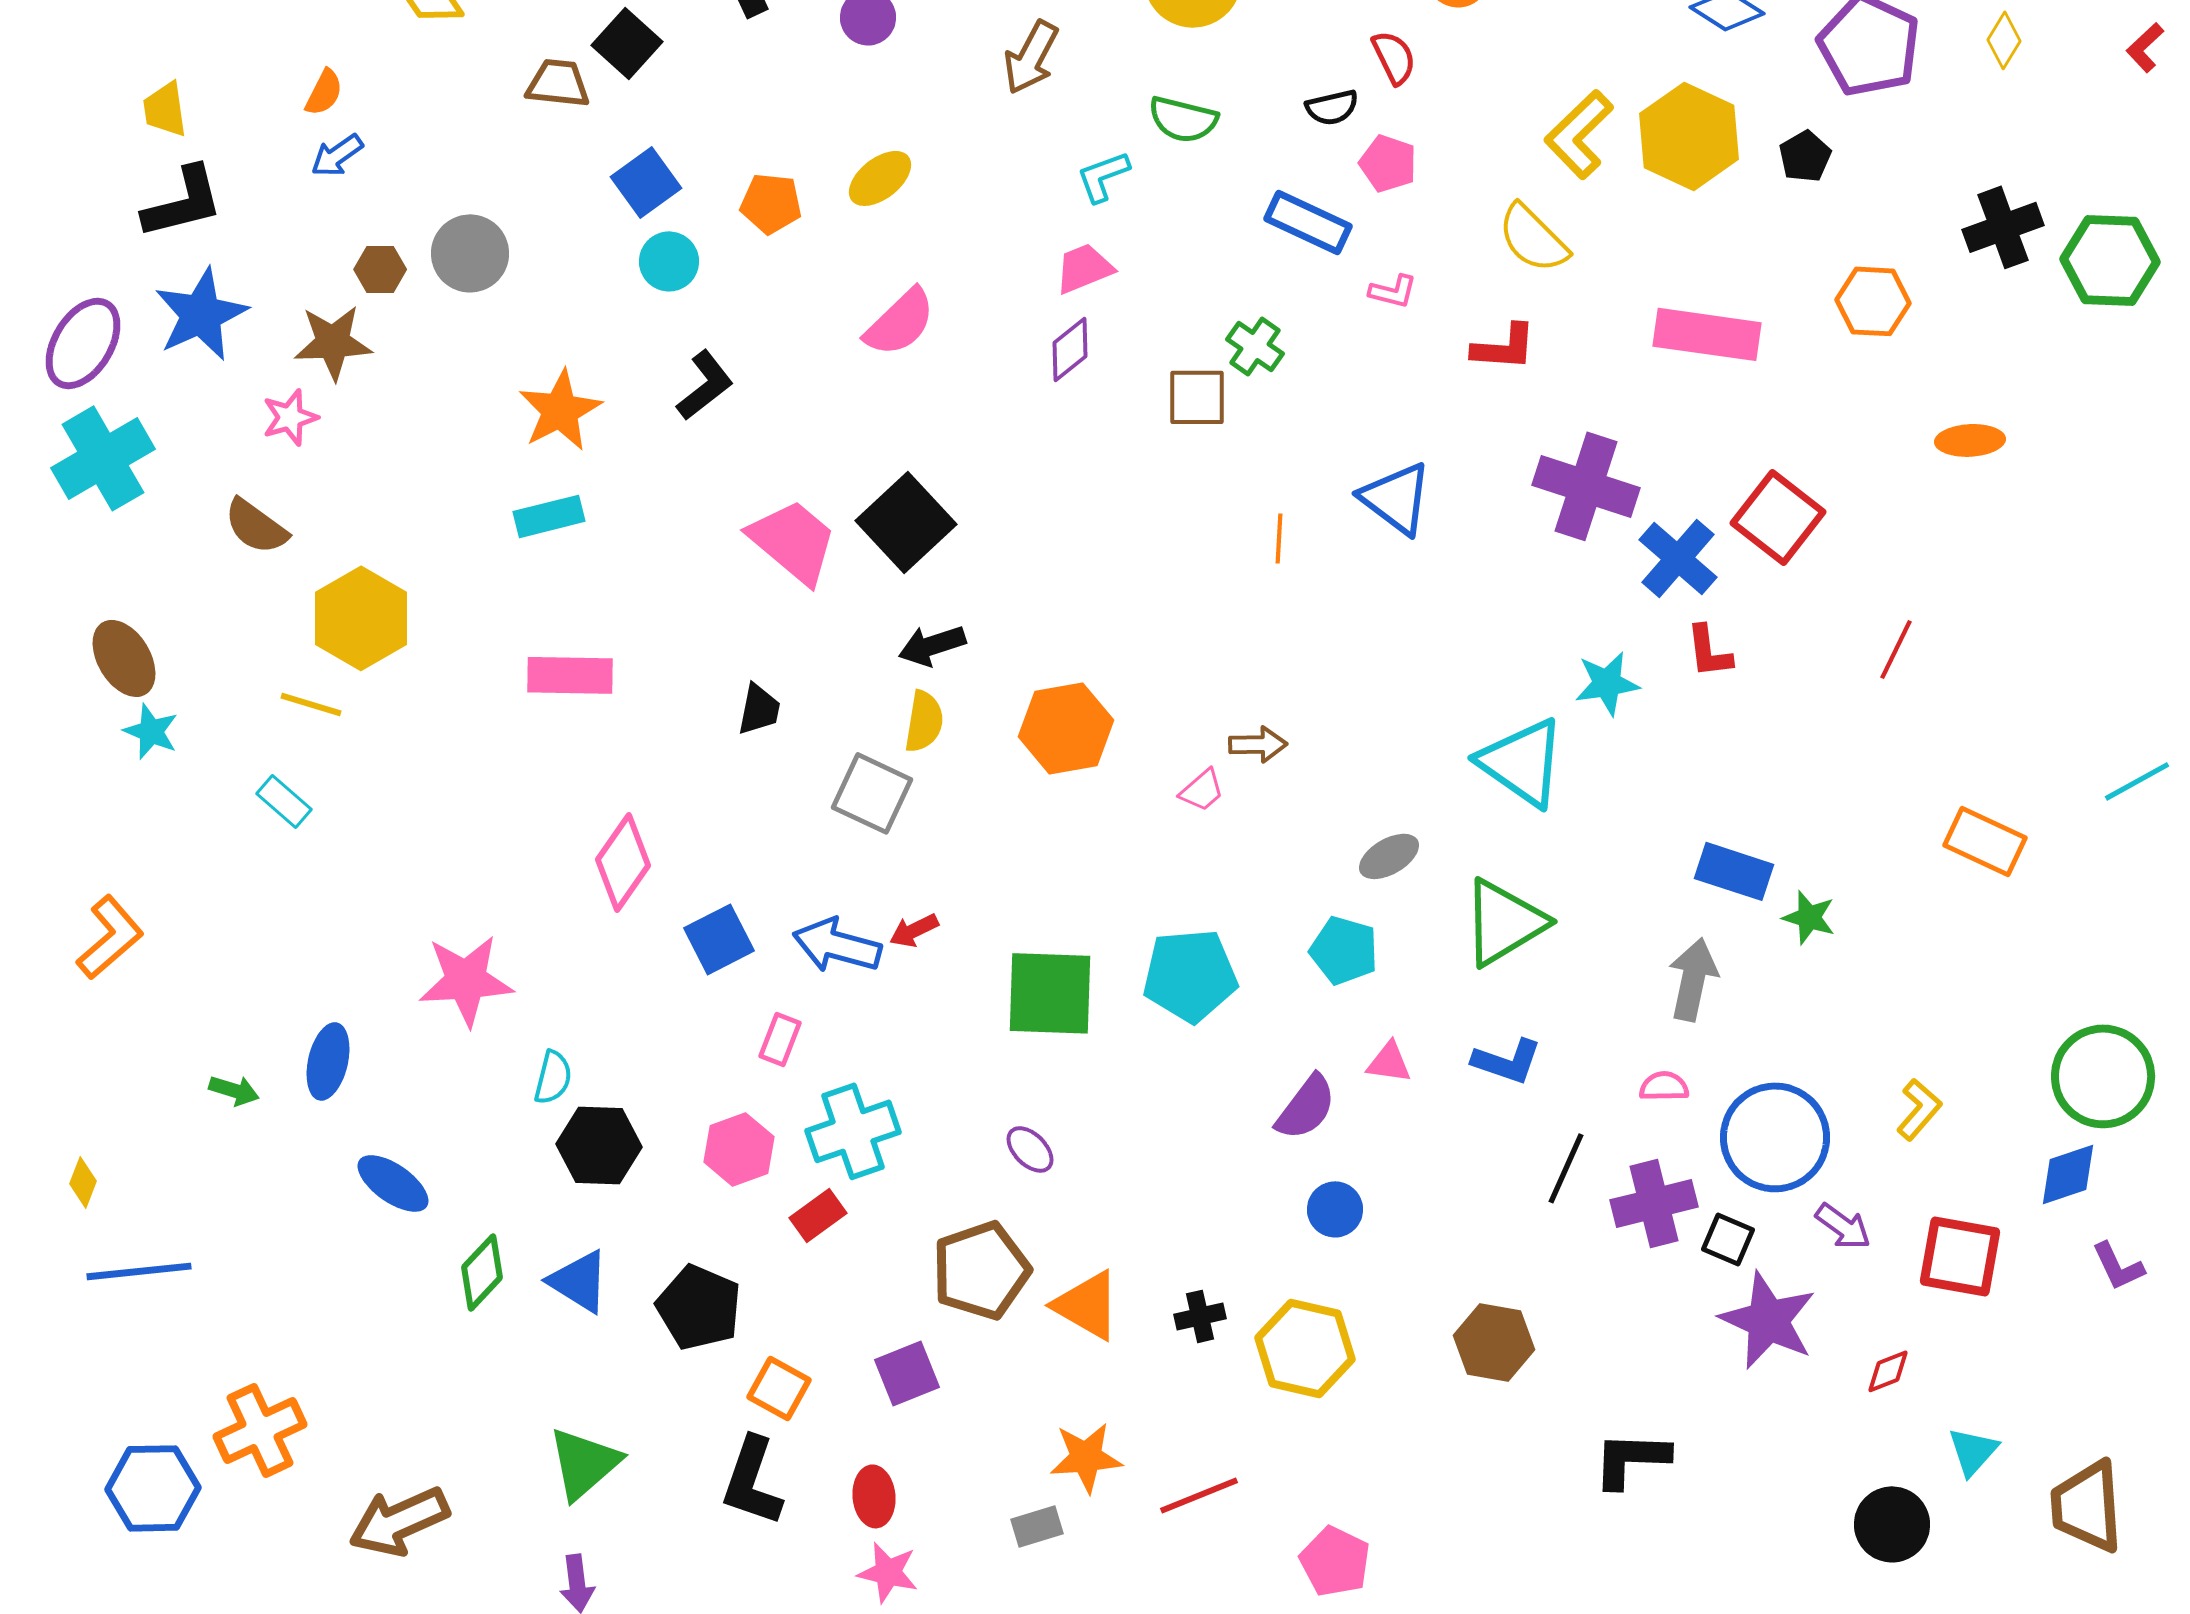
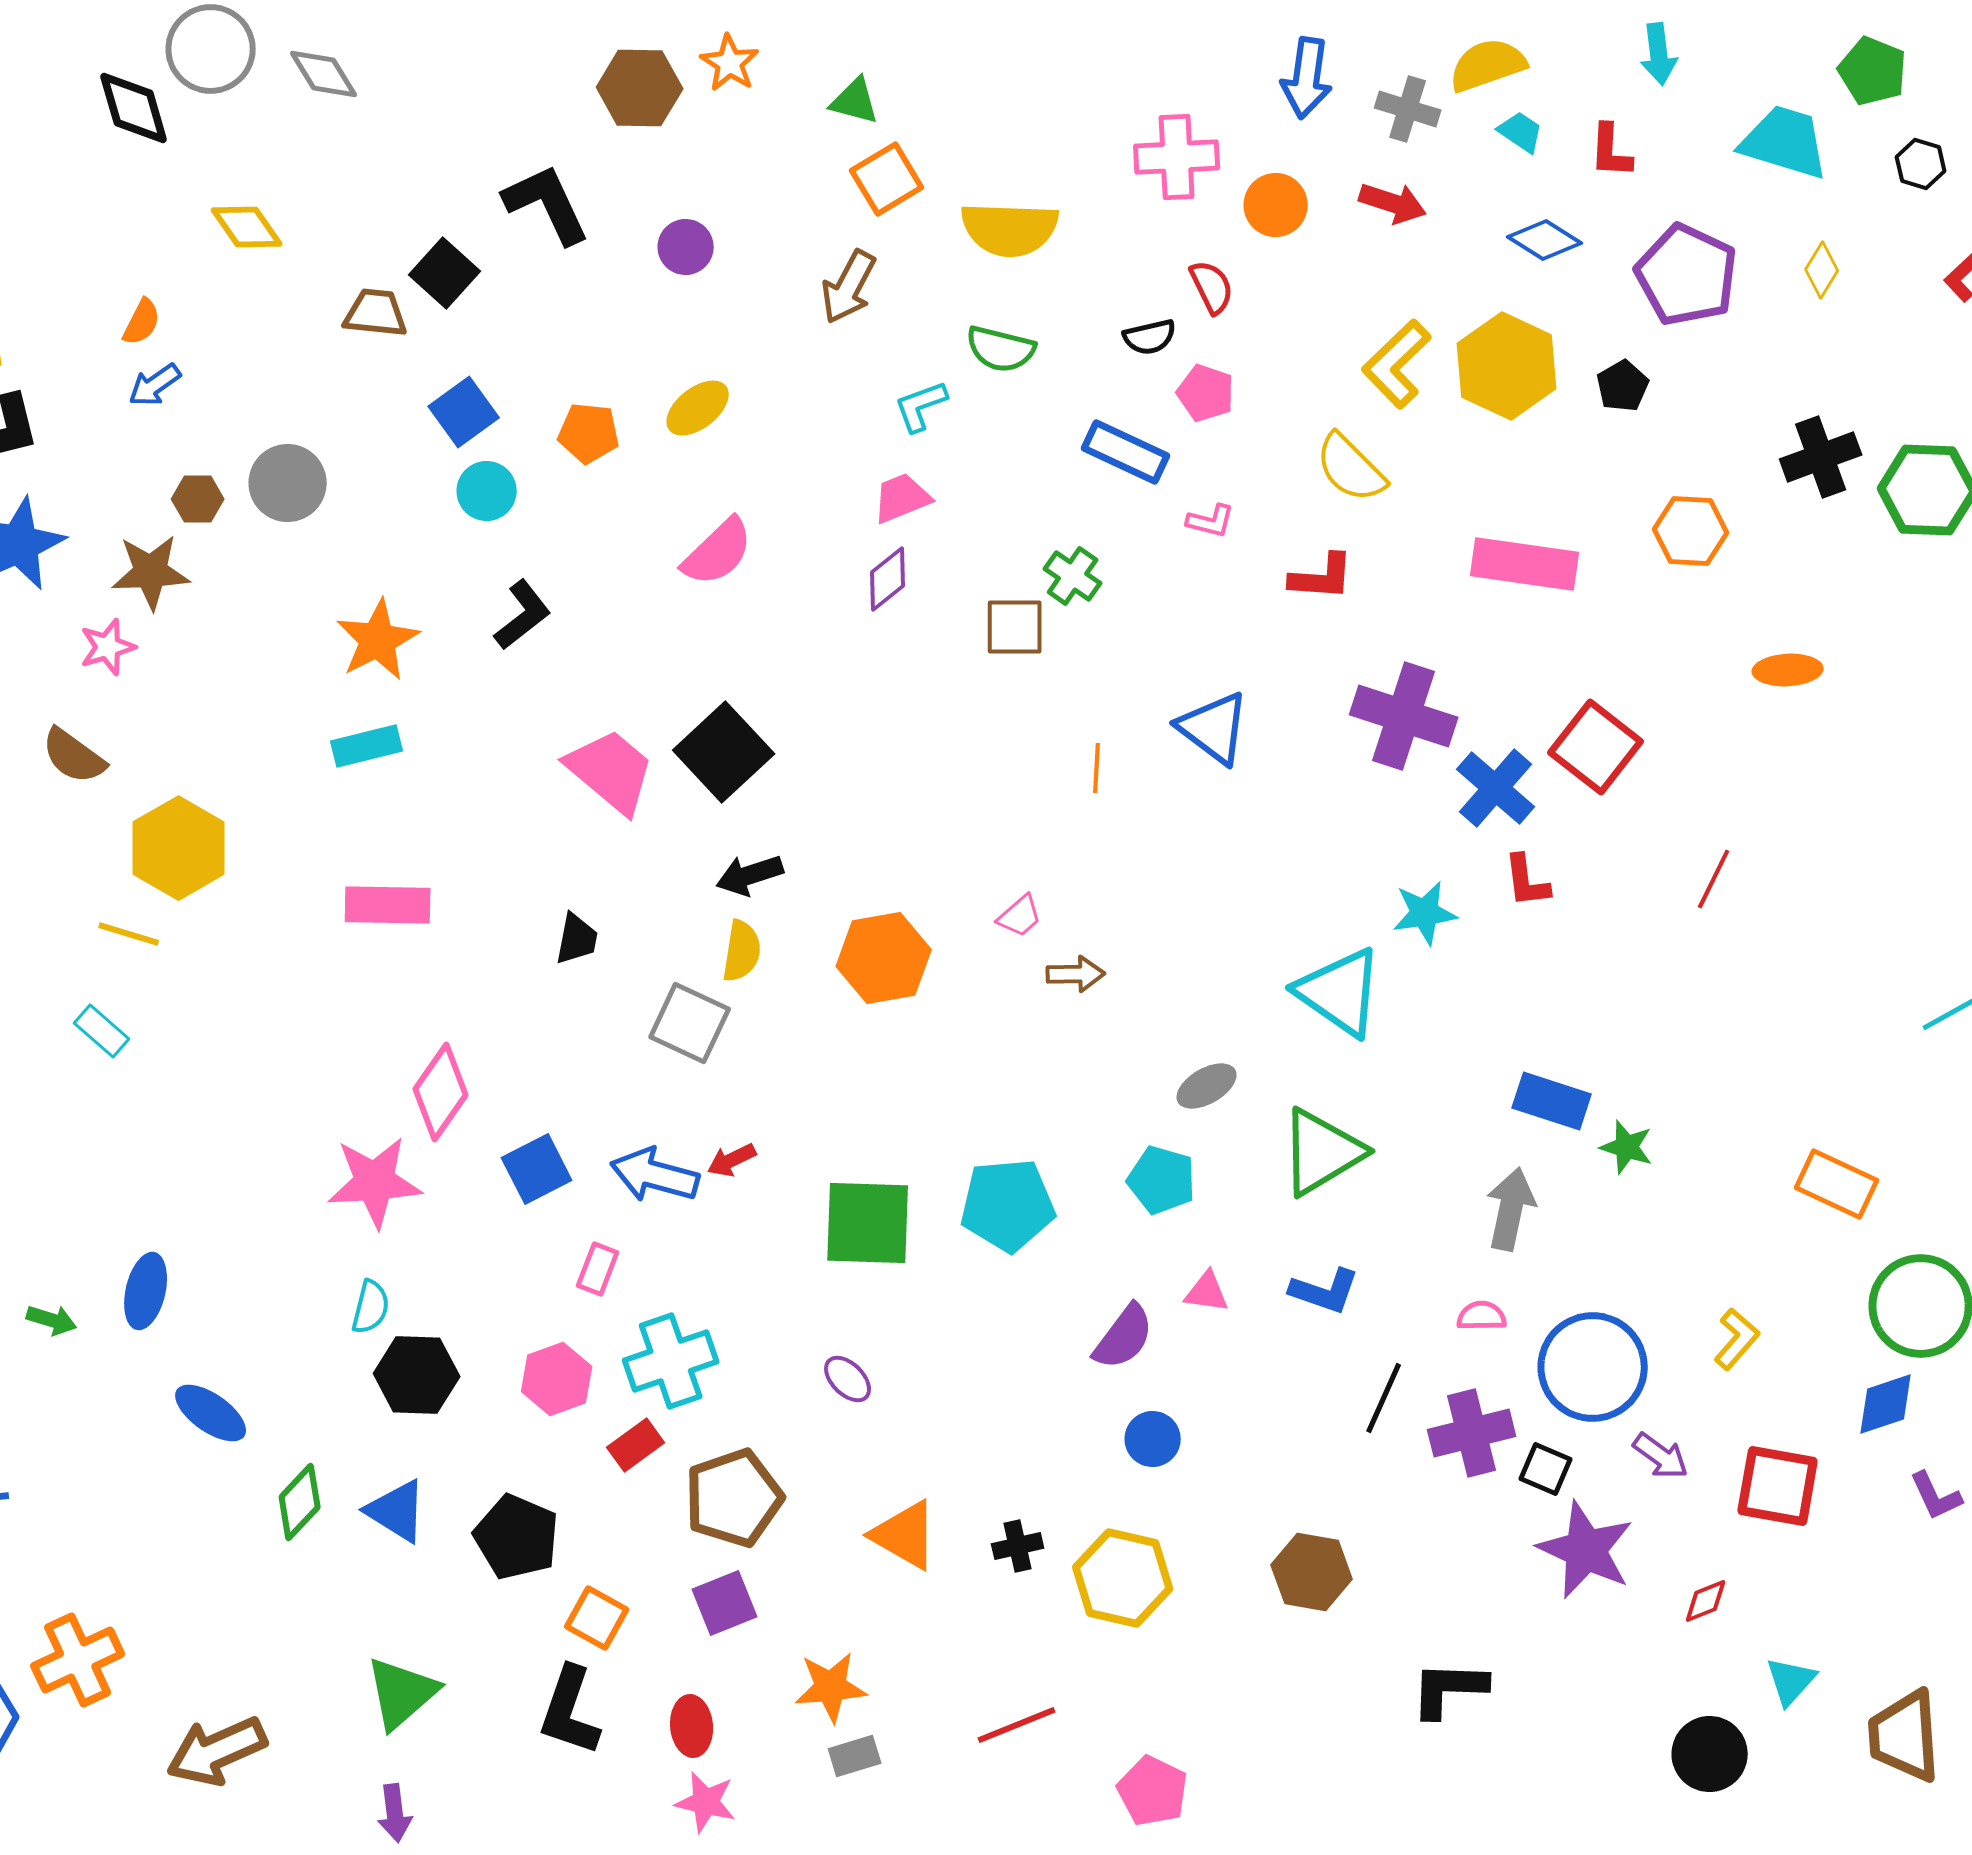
pink trapezoid: (1202, 790) -> (1020, 916), moved
orange rectangle: (1985, 841) -> (1837, 1184), moved
pink star: (466, 980) -> (375, 1182), moved
brown pentagon: (981, 1270) -> (734, 1498), moved
orange star: (1086, 1457) -> (831, 1687), moved

